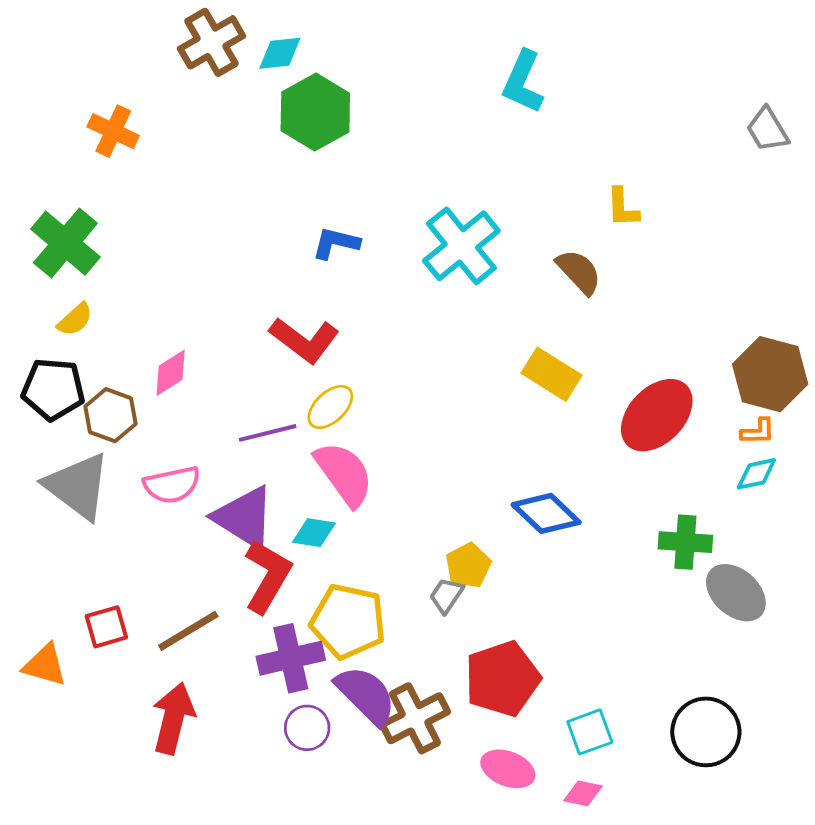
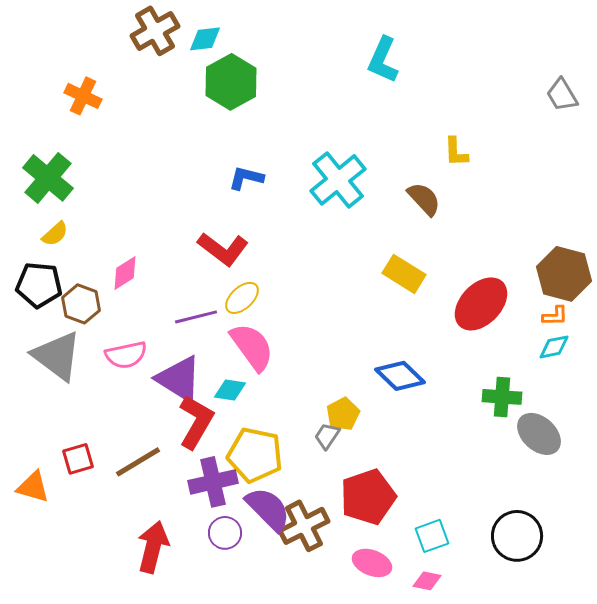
red arrow: (173, 718) -> (153, 547), moved

